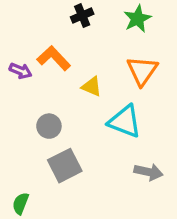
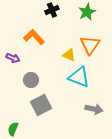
purple arrow: (21, 71) -> (13, 58), moved
yellow triangle: (92, 87) -> (69, 55), moved

